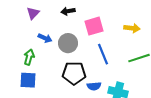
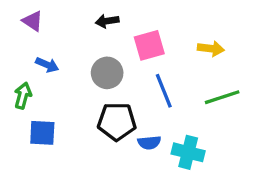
purple triangle: (33, 13) -> (33, 21), moved, turned -40
blue arrow: (45, 38) -> (47, 65), moved
green arrow: (29, 57) -> (23, 96), moved

